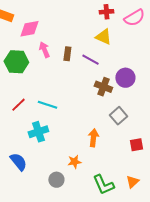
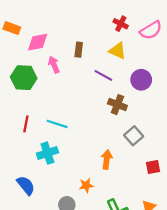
red cross: (106, 12) -> (121, 24), turned 32
brown rectangle: (67, 54) -> (79, 50), moved
purple circle: (125, 78) -> (141, 80), moved
red line: (18, 105) -> (26, 124), turned -35

